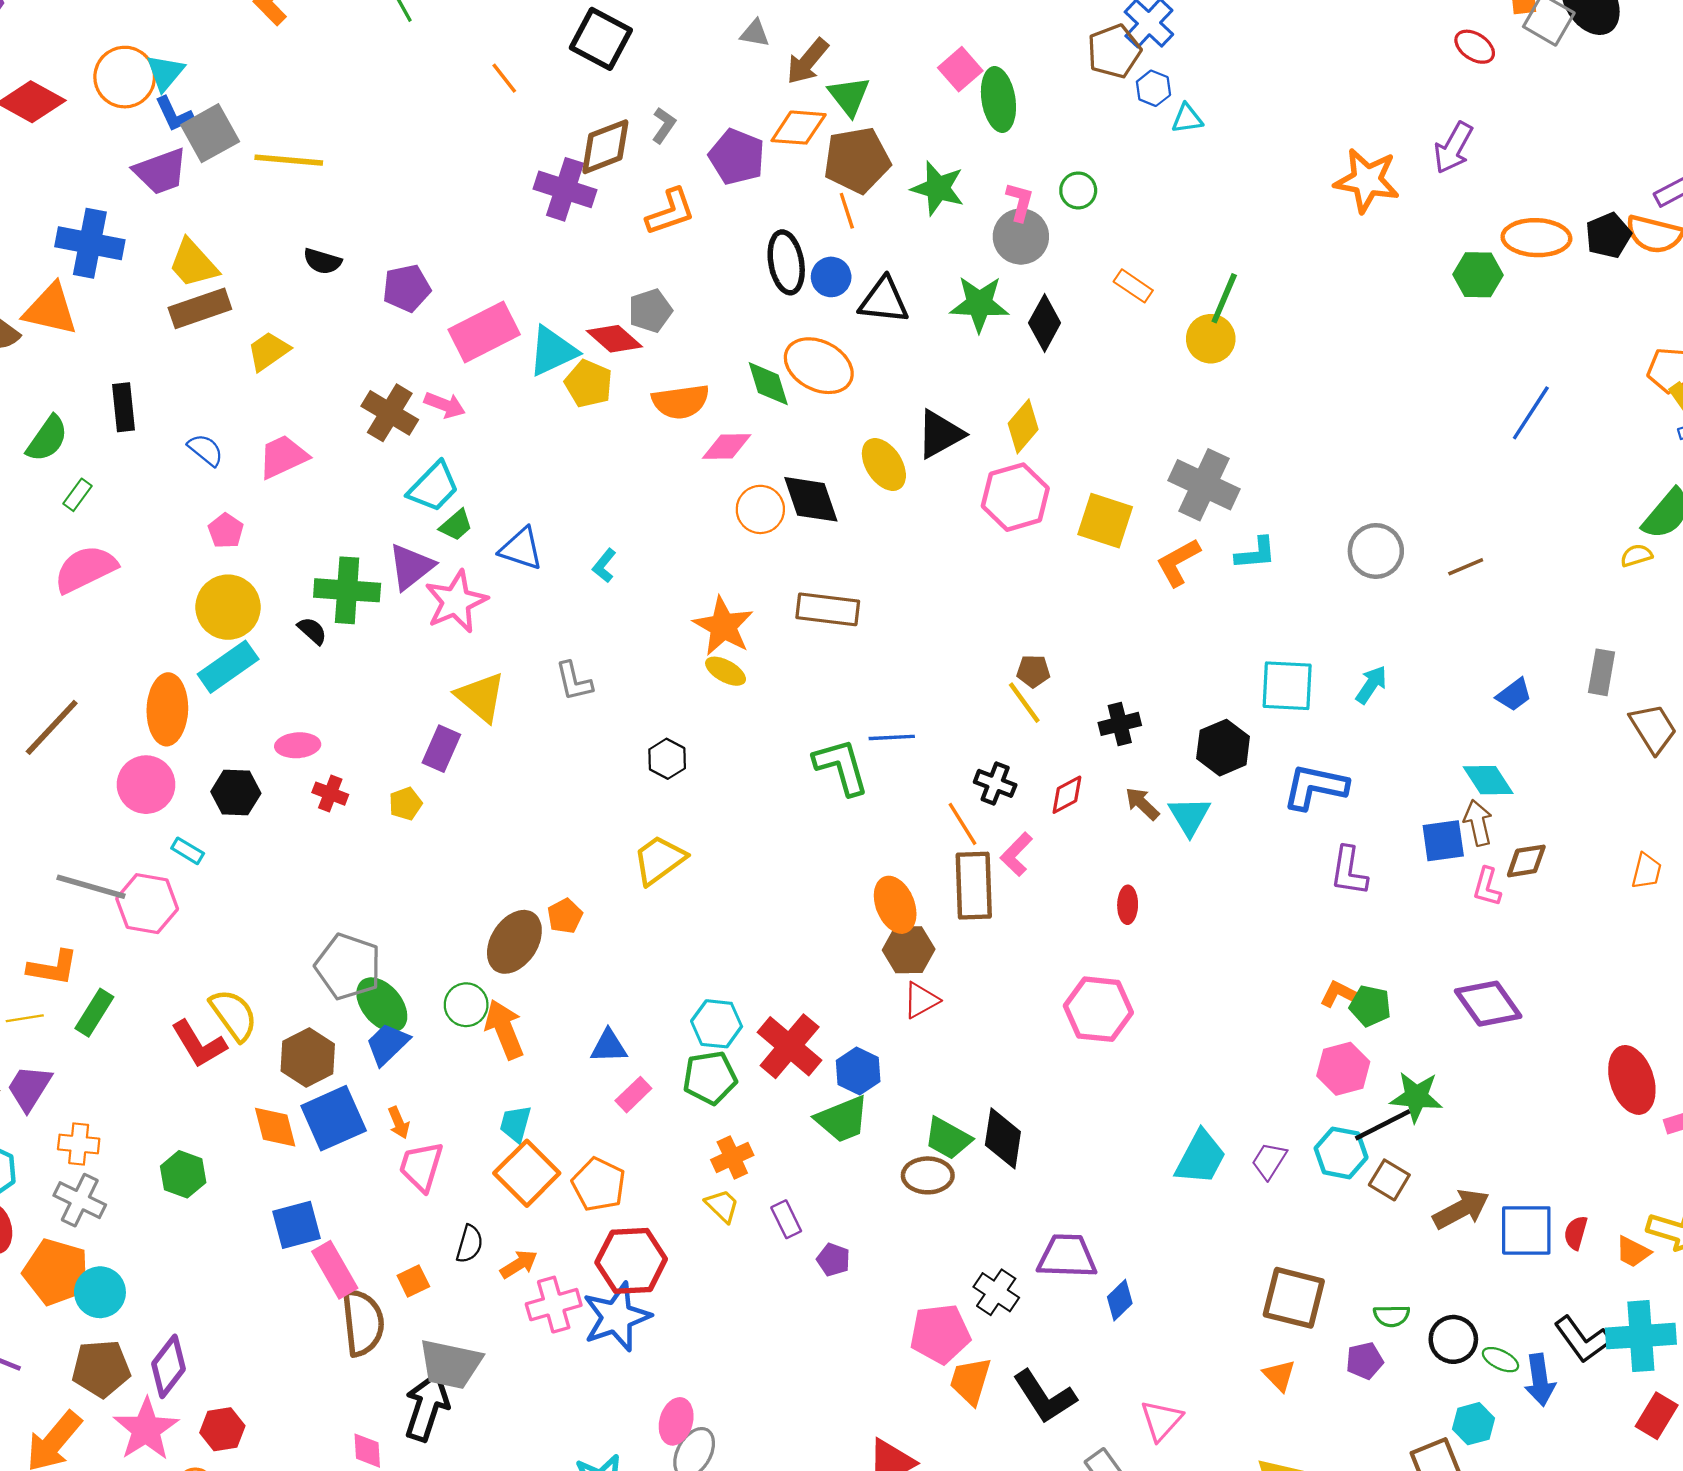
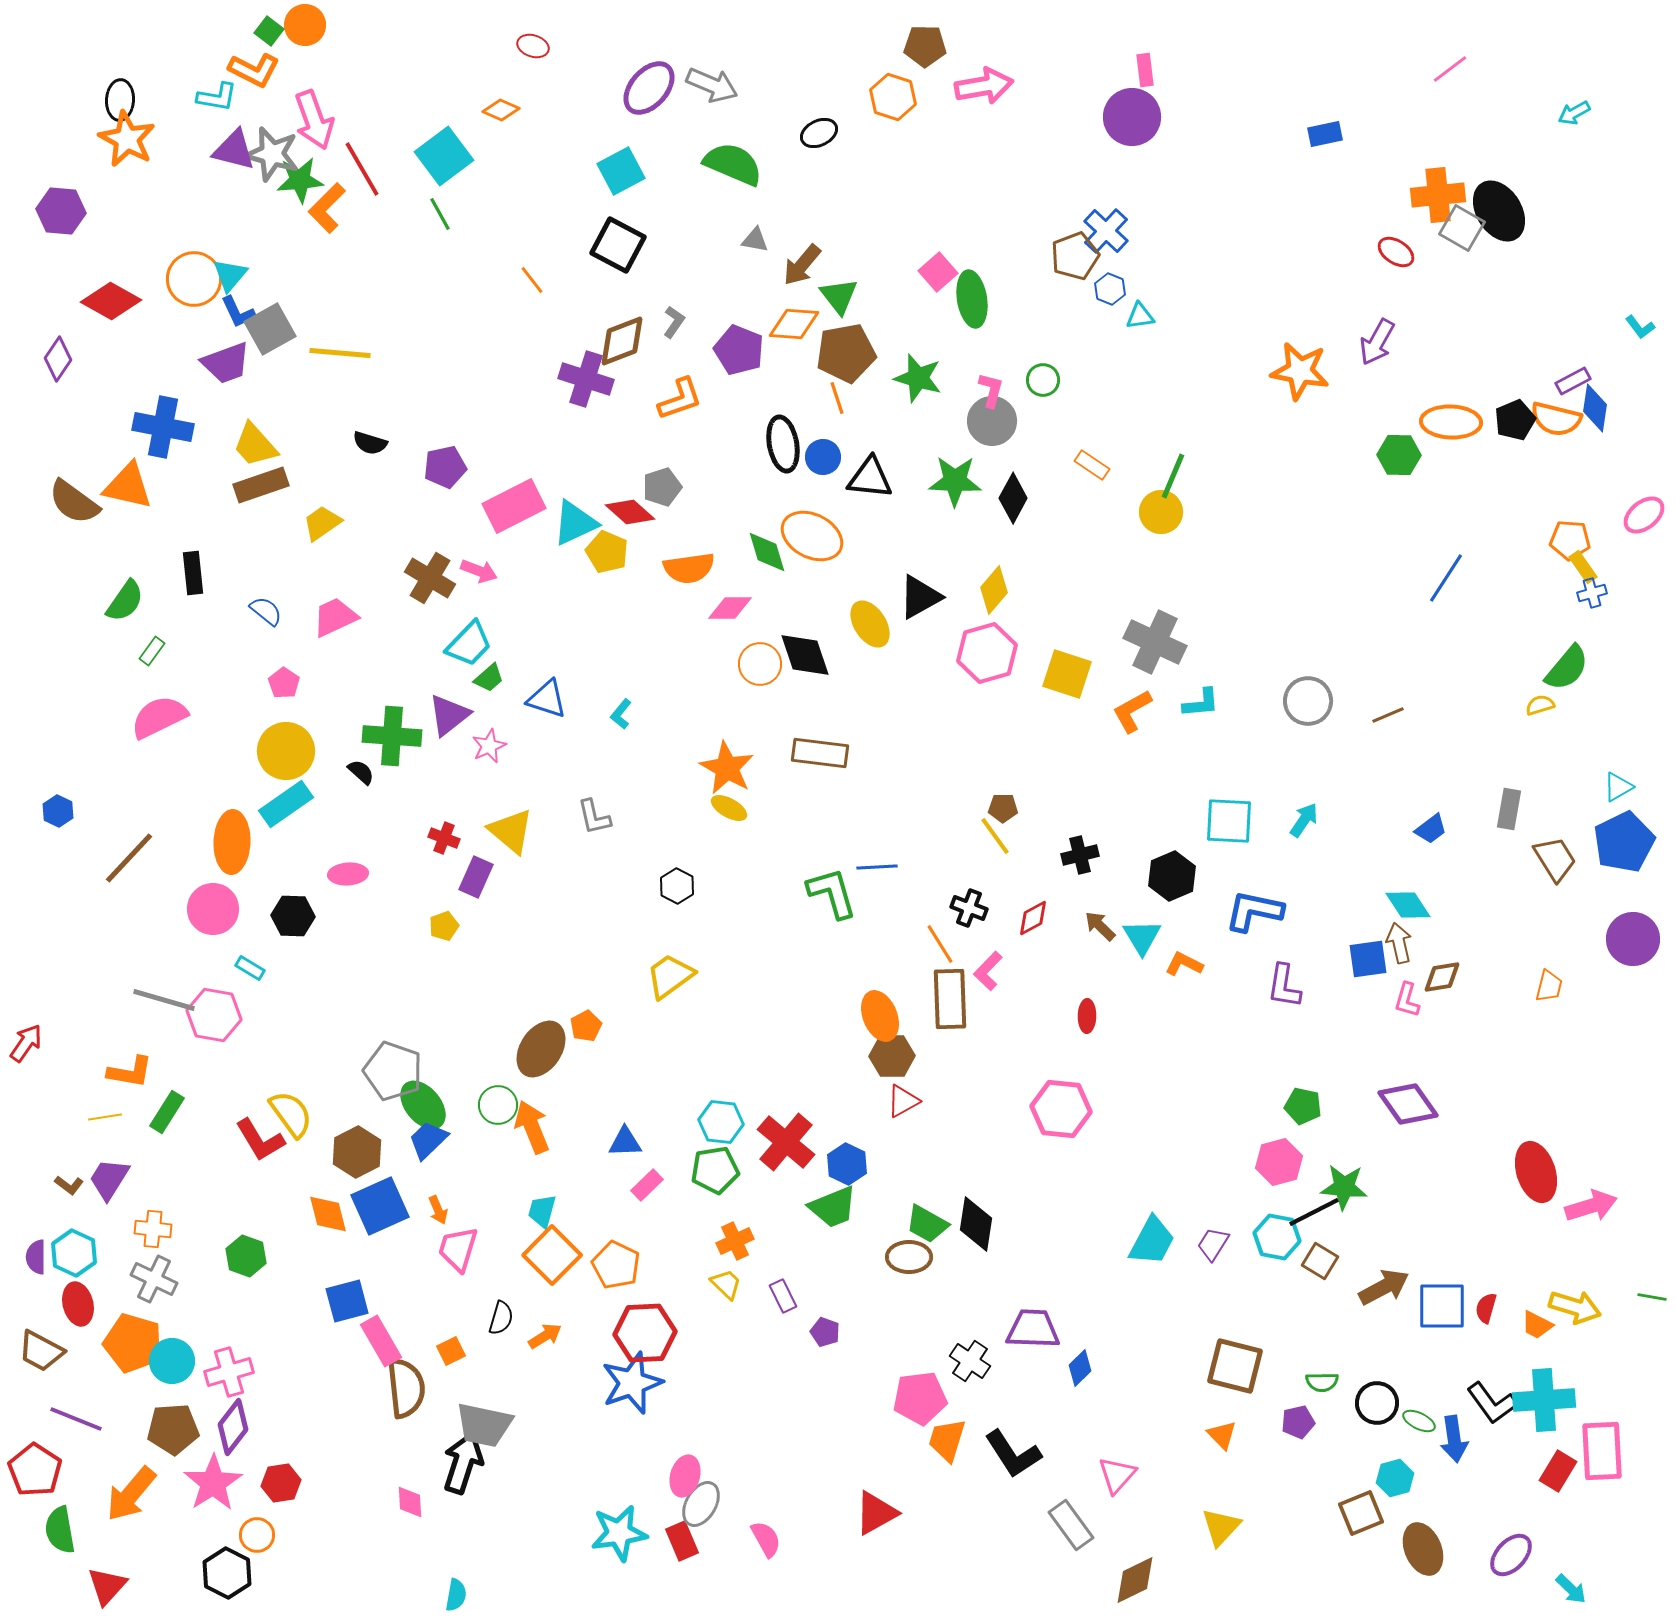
pink star: (456, 602) -> (489, 746), size x0.6
red cross: (330, 794) -> (444, 838), moved
orange L-shape: (1341, 995) -> (1184, 964), moved
pink cross: (554, 1305) -> (229, 1372), moved

